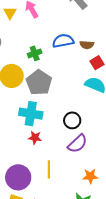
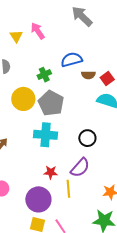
brown semicircle: (87, 45) -> (88, 75), moved
red star: (35, 138) -> (51, 172), moved
purple semicircle: (77, 144) -> (80, 168), moved

